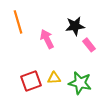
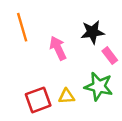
green star: (80, 83) -> (99, 86), moved

